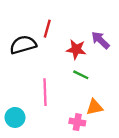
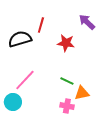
purple arrow: (100, 40) -> (87, 22), moved
green line: (81, 75) -> (67, 81), moved
pink line: (45, 92) -> (25, 80), moved, turned 45

